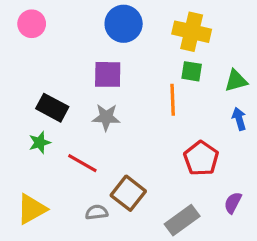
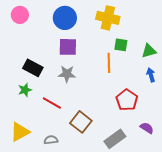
blue circle: (124, 24) -> (65, 18), moved
yellow cross: (192, 32) -> (108, 18), moved
purple semicircle: (233, 203) -> (147, 128), turned 96
gray semicircle: (97, 212) -> (51, 140), moved

